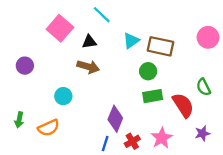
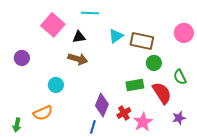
cyan line: (102, 15) -> (90, 13), turned -42
green circle: (148, 71) -> (154, 63), moved
green arrow: (19, 120) -> (17, 125), moved
red cross: (132, 141) -> (124, 113), moved

